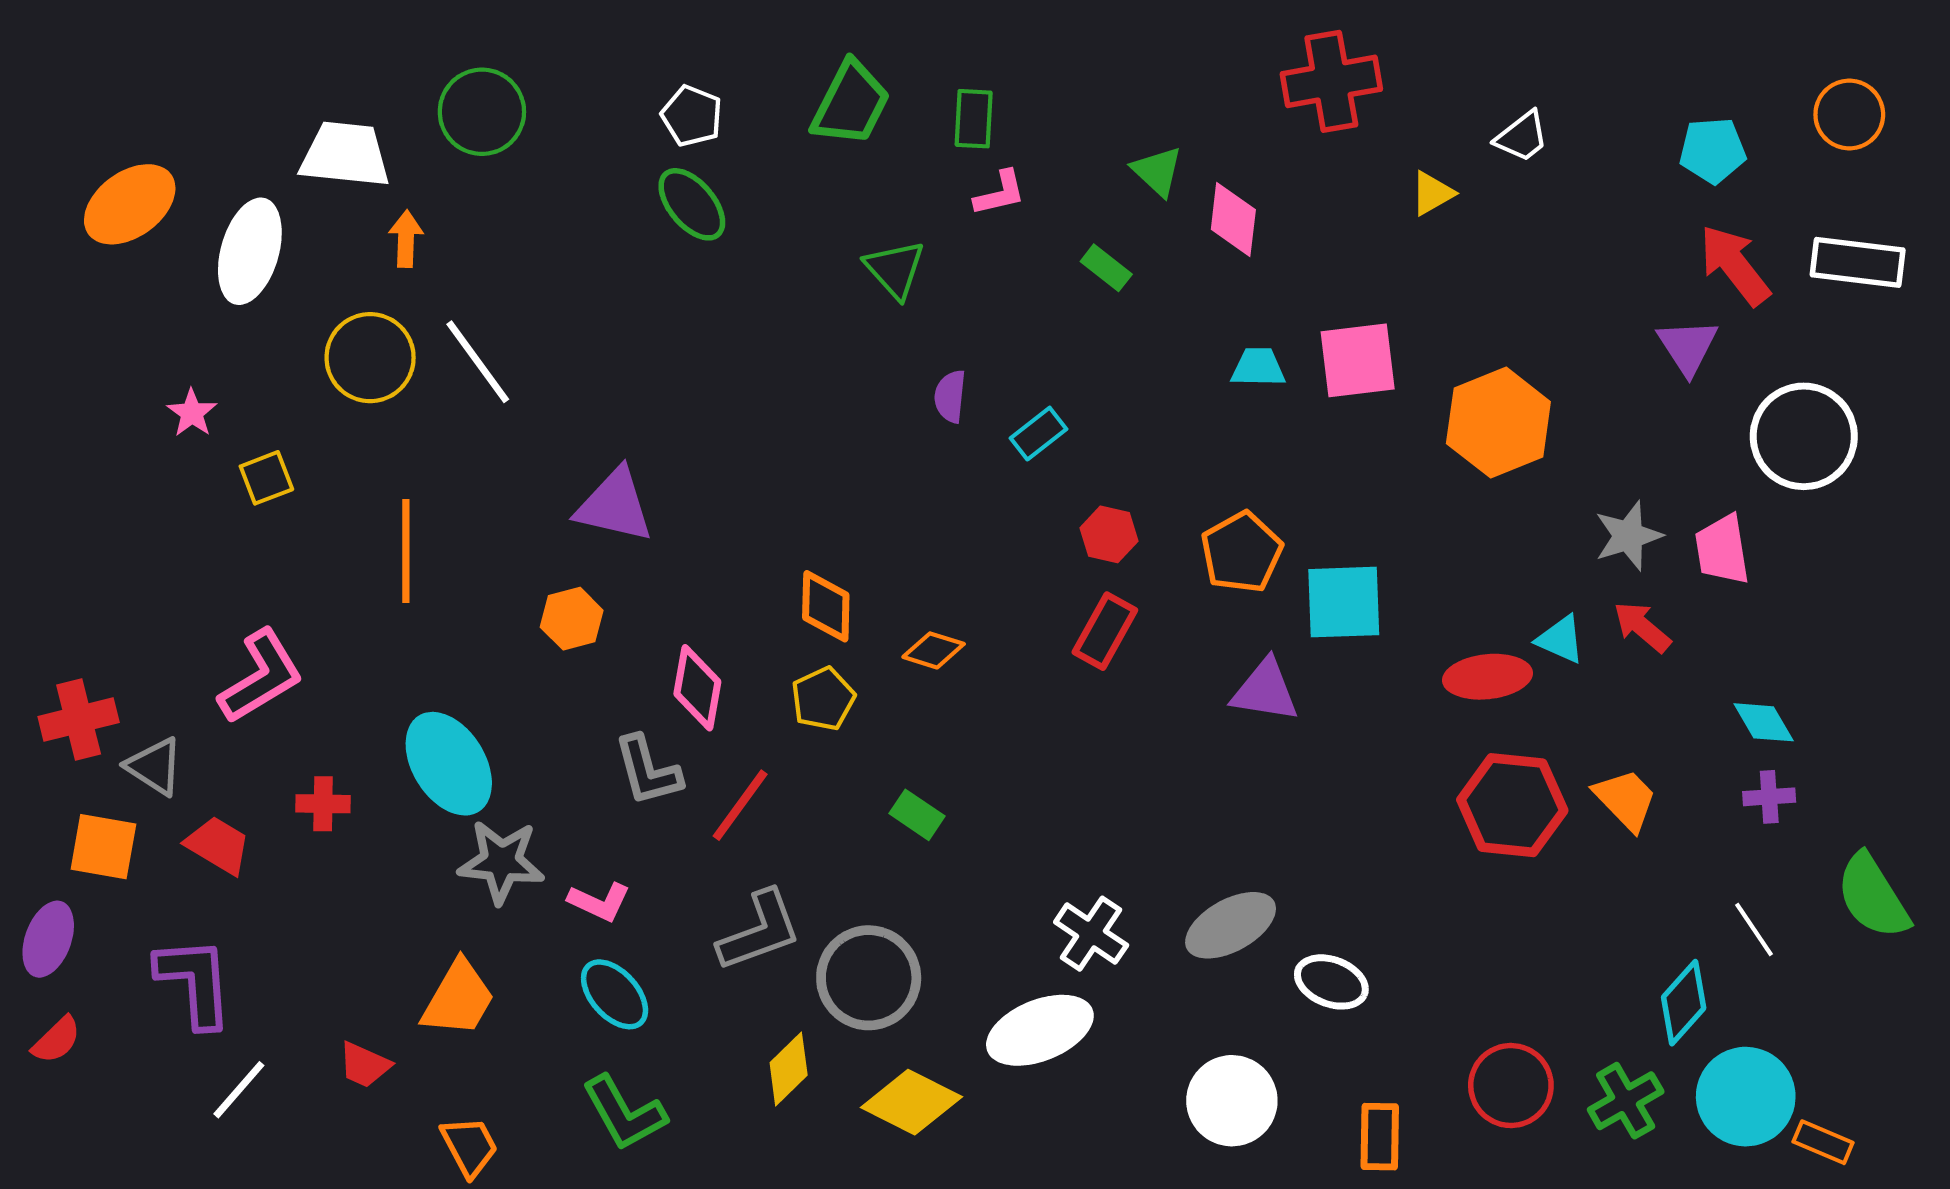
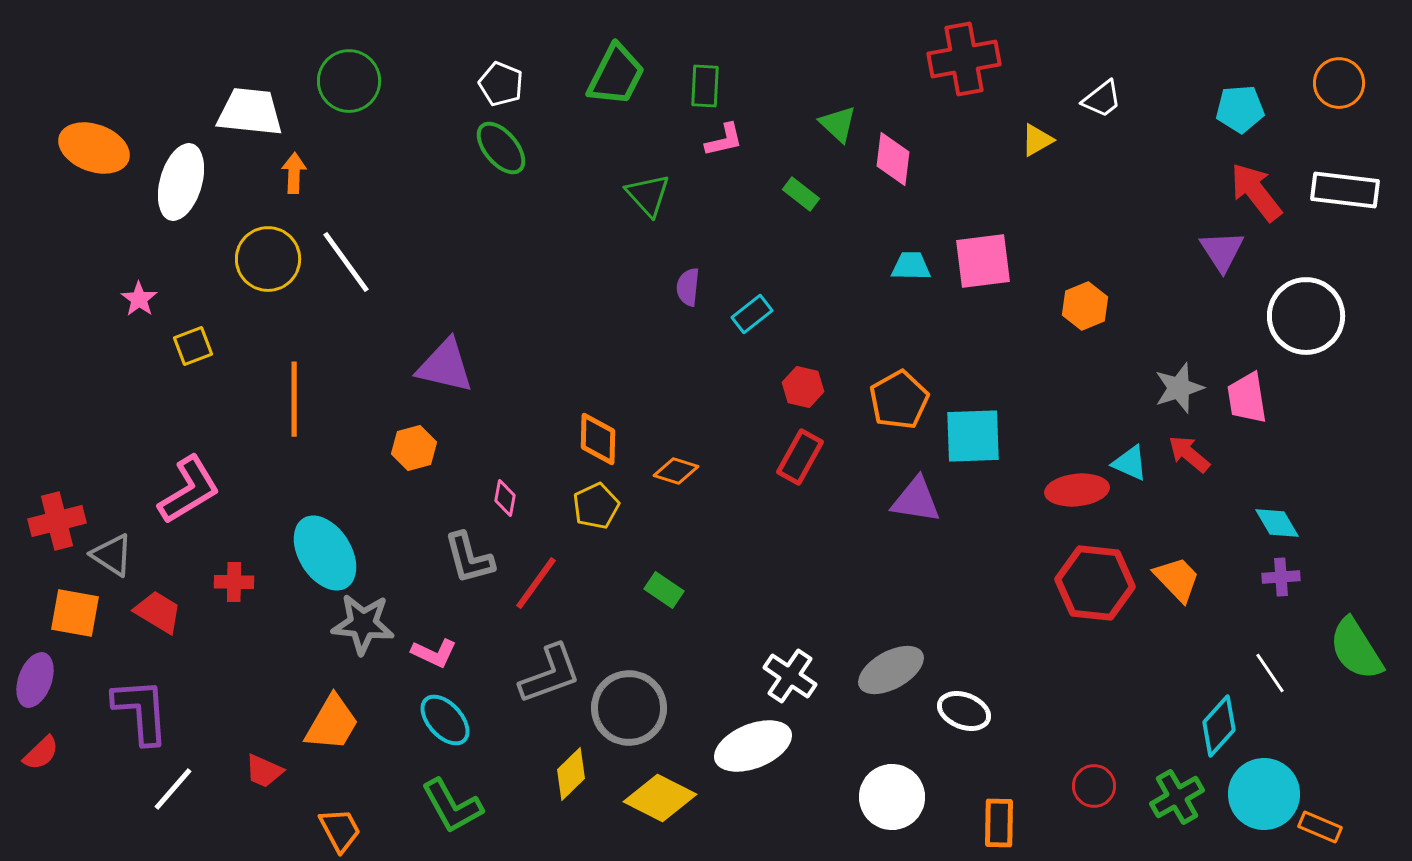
orange ellipse: (130, 204) -> (94, 148), turned 56
orange hexagon: (1498, 423) -> (1085, 306), size x0.6
pink diamond: (697, 688) -> (505, 498), size x0.6
red circle: (1511, 1086) -> (1094, 786), size x0.7

